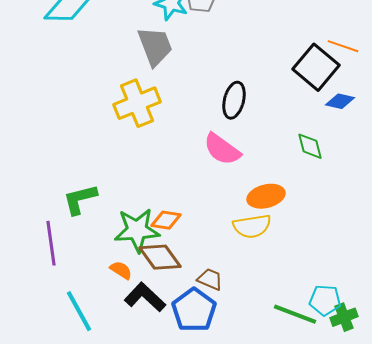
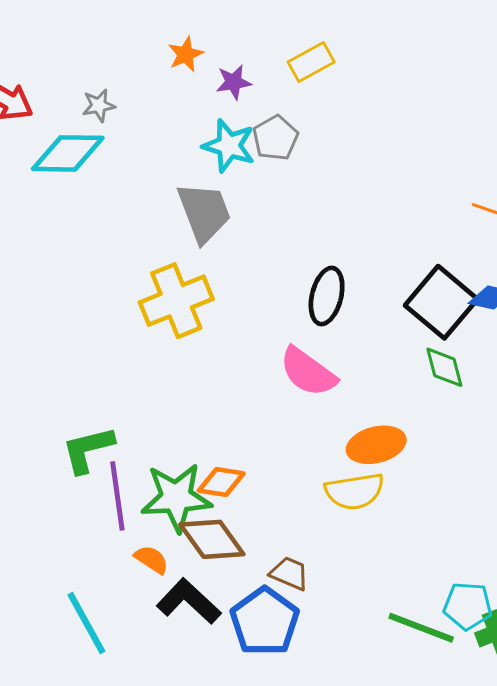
black square: (316, 67) -> (441, 302), moved
purple line: (51, 243) -> (117, 496), moved

